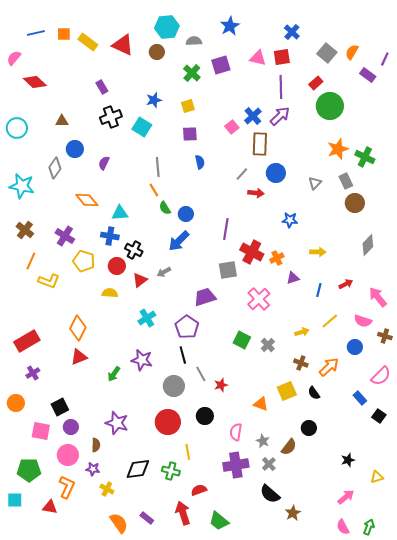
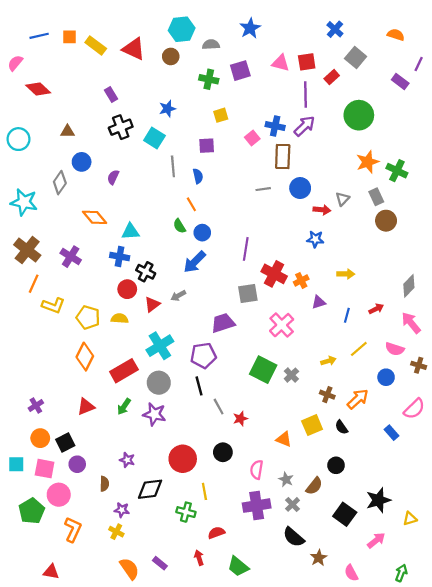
blue cross: (292, 32) -> (335, 29), moved
orange semicircle: (352, 52) -> (396, 35), moved, turned 77
green cross: (192, 73) -> (209, 79), turned -30
red rectangle: (316, 83) -> (332, 77), moved
yellow square: (188, 106) -> (221, 115), moved
blue cross: (253, 116) -> (275, 126), turned -36
blue semicircle: (200, 162) -> (198, 176), moved
gray line: (158, 167) -> (173, 166), moved
gray line: (242, 174) -> (263, 189), turned 40
orange line: (154, 190) -> (191, 204), moved
red arrow: (256, 193) -> (322, 210), moved
brown cross: (25, 230) -> (27, 250), size x1.4
gray diamond: (368, 245) -> (409, 286), moved
yellow pentagon: (84, 261) -> (88, 317), moved
cyan cross: (147, 318) -> (160, 346), size x1.4
purple pentagon: (187, 327) -> (203, 355), turned 30
green square: (242, 340) -> (263, 370), size x1.4
red rectangle: (27, 341) -> (124, 371), moved
red triangle: (79, 357) -> (86, 407), moved
purple star: (142, 360) -> (154, 414), moved
gray circle: (174, 386) -> (159, 383), moved
orange circle: (16, 403) -> (40, 438), moved
black square: (379, 416) -> (345, 514), moved, size x1.5
purple star: (117, 423) -> (127, 460), size x0.6
pink circle: (68, 455) -> (59, 495), moved
black star: (348, 460) -> (378, 500), size x1.6
purple star: (93, 469) -> (122, 510), moved
black diamond: (138, 469) -> (150, 489), moved
green pentagon: (29, 470) -> (32, 511), turned -30
cyan square: (15, 500) -> (16, 464), moved
red triangle: (50, 507) -> (51, 572), moved
red arrow: (183, 513) -> (199, 558), size x0.6
pink semicircle: (343, 527) -> (351, 573), moved

